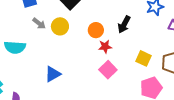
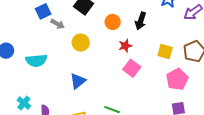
gray arrow: (39, 23) -> (58, 24), moved
yellow circle: (60, 26) -> (81, 43), moved
orange circle: (96, 30) -> (113, 22), moved

